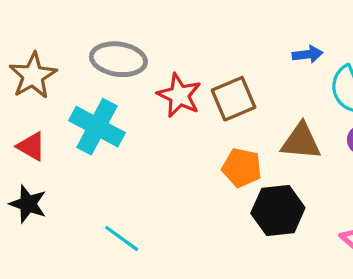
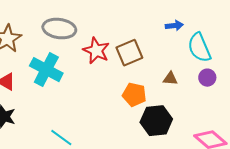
brown triangle: (301, 141) -> (170, 79), size x0.6

